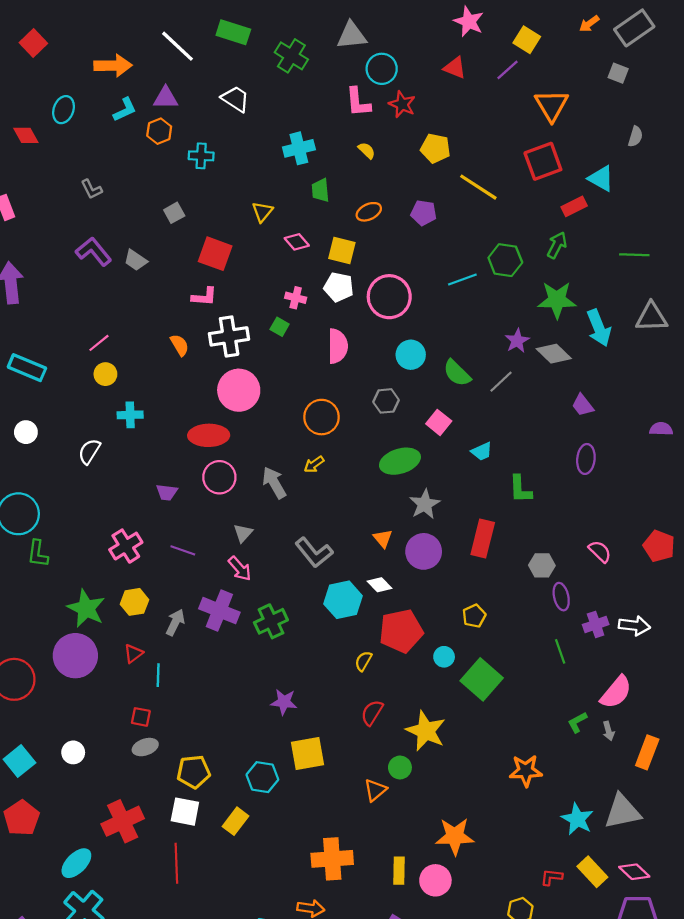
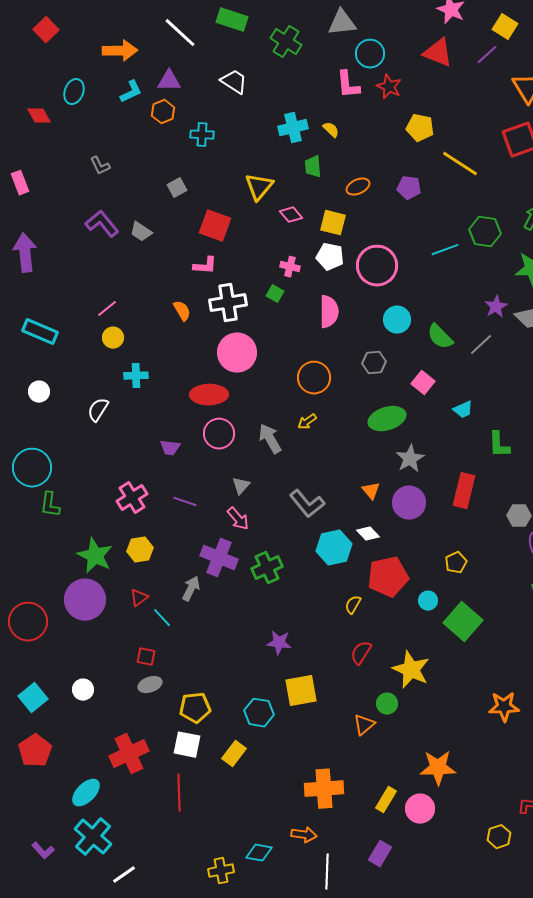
red triangle: (455, 68) -> (438, 53), size x1.4
yellow semicircle: (367, 150) -> (331, 130), moved
yellow triangle: (262, 212) -> (259, 187), size x1.4
gray arrow: (175, 622) -> (191, 589), moved
cyan line: (158, 675) -> (162, 618), turned -45
yellow rectangle: (399, 871) -> (386, 800), turned 30

